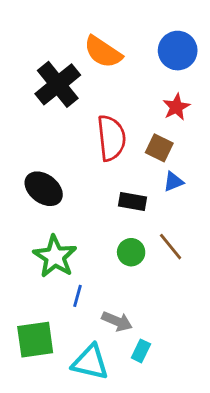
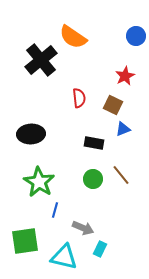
blue circle: (178, 51) -> (136, 36), moved, size x0.7
red semicircle: (111, 138) -> (79, 98), size x0.6
black ellipse: (44, 189) -> (31, 134), turned -40

